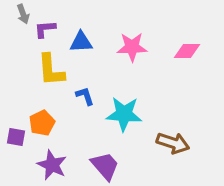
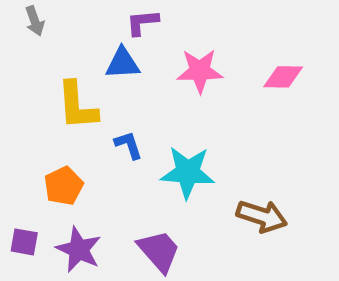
purple L-shape: (45, 29) -> (142, 22), moved
purple square: (16, 137) -> (24, 242), moved

